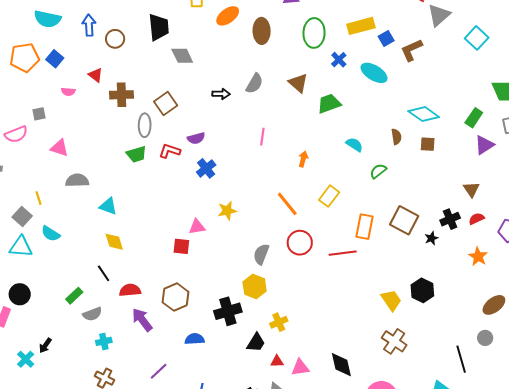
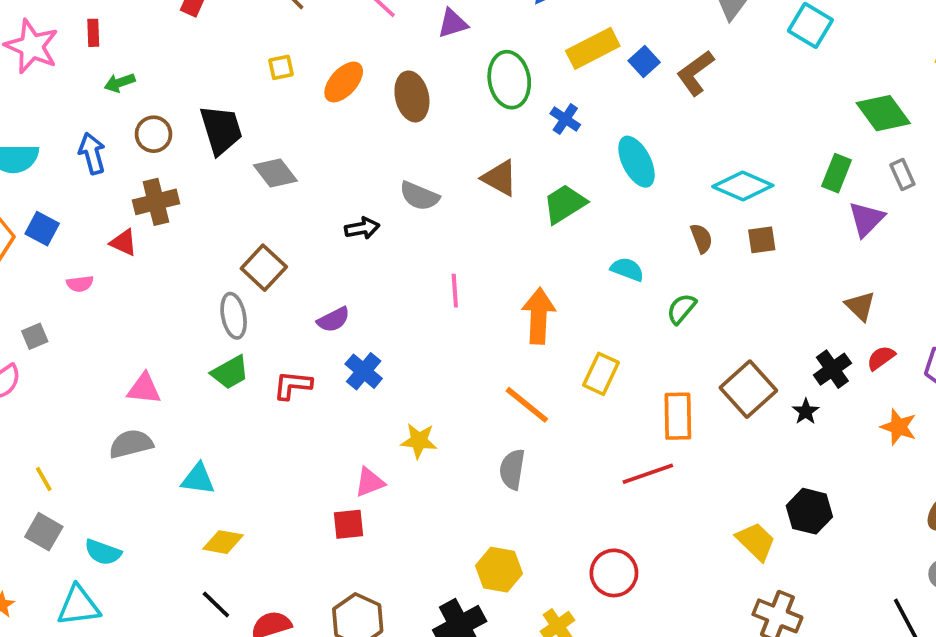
brown circle: (115, 39) -> (153, 134), moved
cyan ellipse: (374, 73) -> (637, 162), moved, turned 44
gray semicircle: (254, 83) -> (419, 196), turned 95
brown cross: (122, 95) -> (156, 202), moved
pink triangle: (59, 148) -> (144, 389), moved
red L-shape: (170, 151) -> (293, 385), moved
orange arrow: (303, 159) -> (539, 316), size x1.8
yellow line: (39, 198) -> (44, 479), moved
yellow star: (227, 211) -> (419, 441), turned 30
brown square: (404, 220) -> (748, 389), turned 32
yellow diamond: (114, 242) -> (223, 542), turned -50
red circle: (300, 243) -> (614, 573), moved
cyan triangle: (21, 247) -> (79, 606), moved
gray semicircle: (261, 254) -> (512, 469), moved

